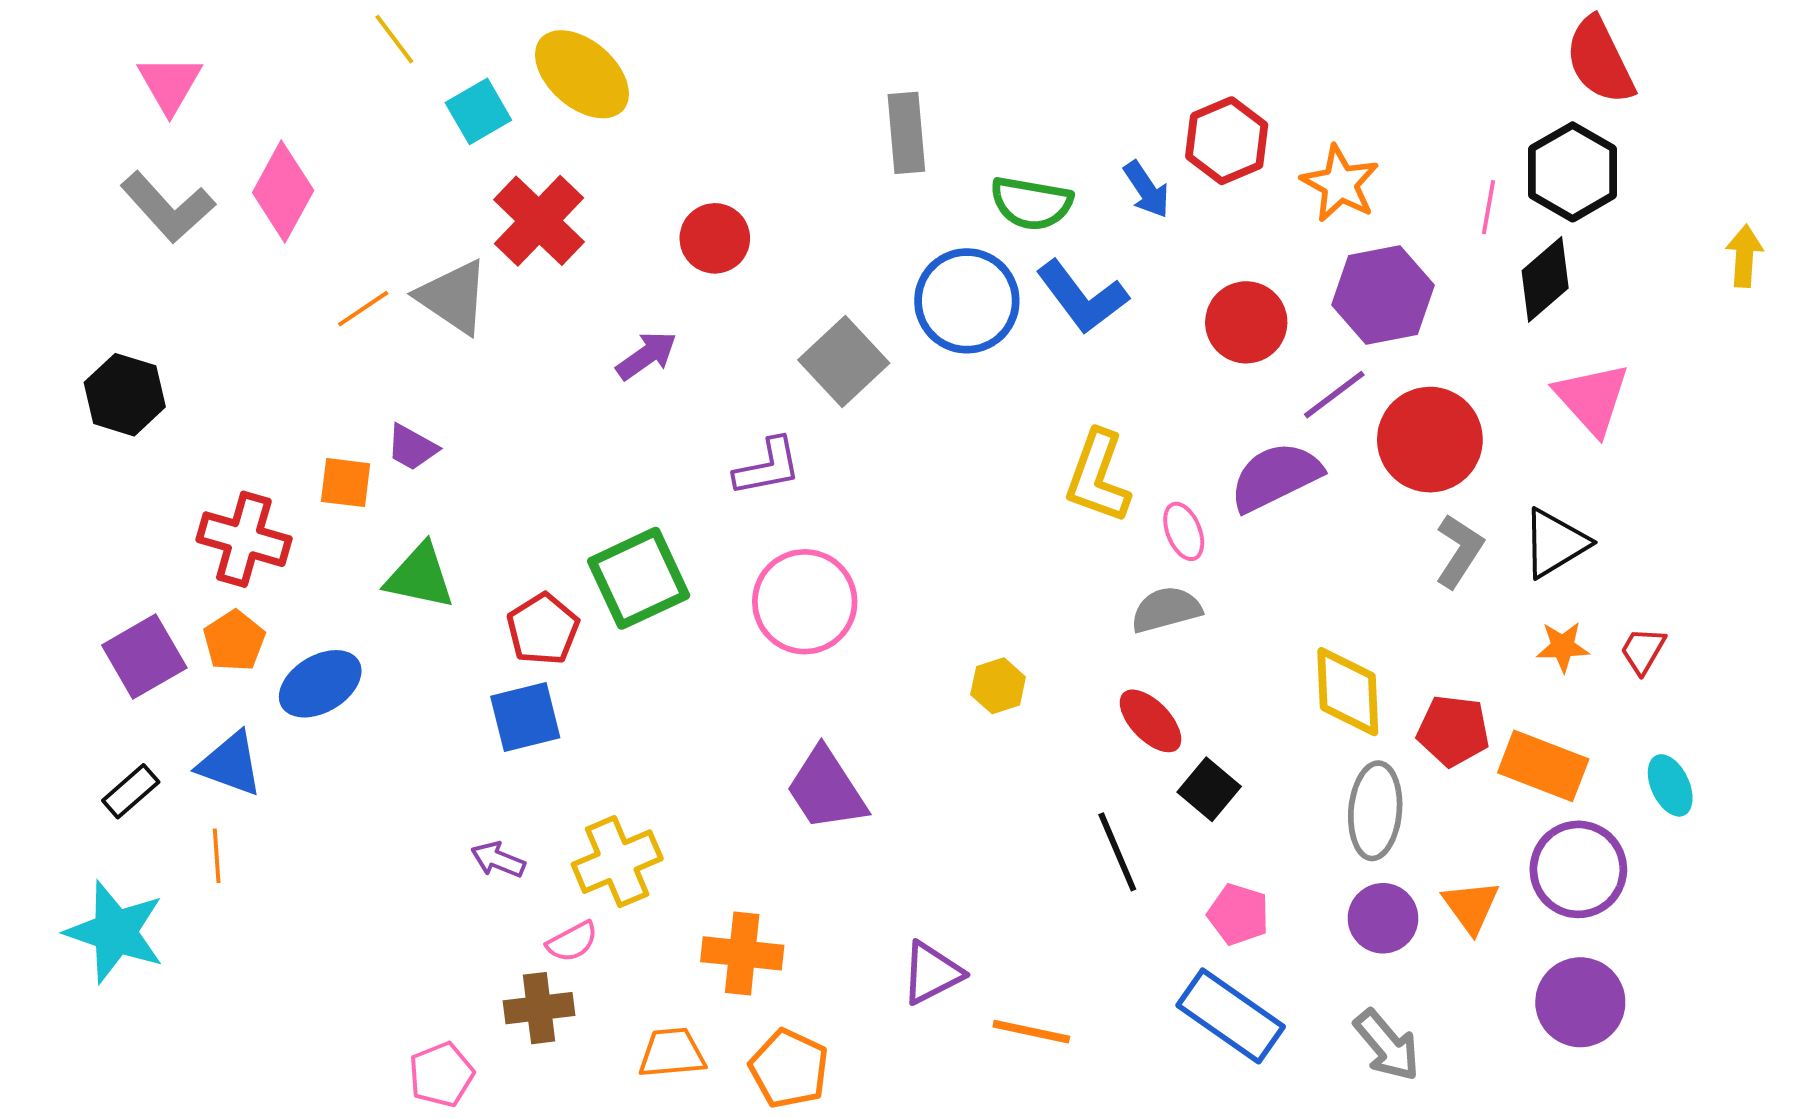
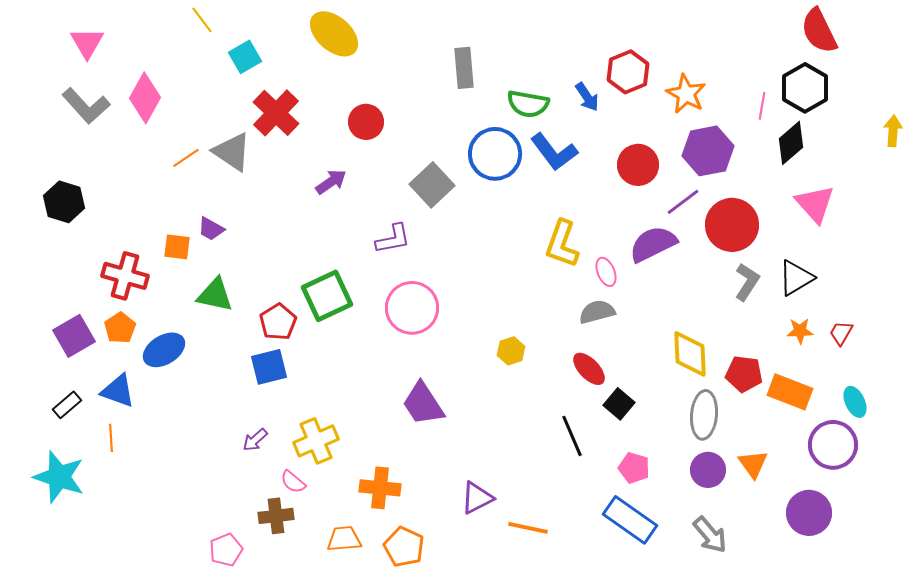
yellow ellipse: (582, 74) -> (334, 34), moved
purple arrow: (498, 860) -> (255, 440), turned -64
purple circle: (1578, 869) -> (833, 445), moved
pink semicircle: (572, 942) -> (293, 482), turned 68

